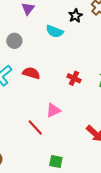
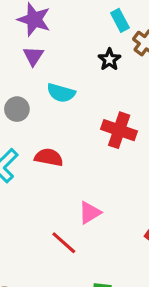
cyan semicircle: (55, 31) -> (61, 93), moved
red cross: (74, 78) -> (119, 130), moved, size x1.5

